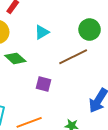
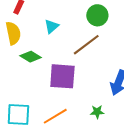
purple square: (44, 84) -> (62, 76), size x1.8

